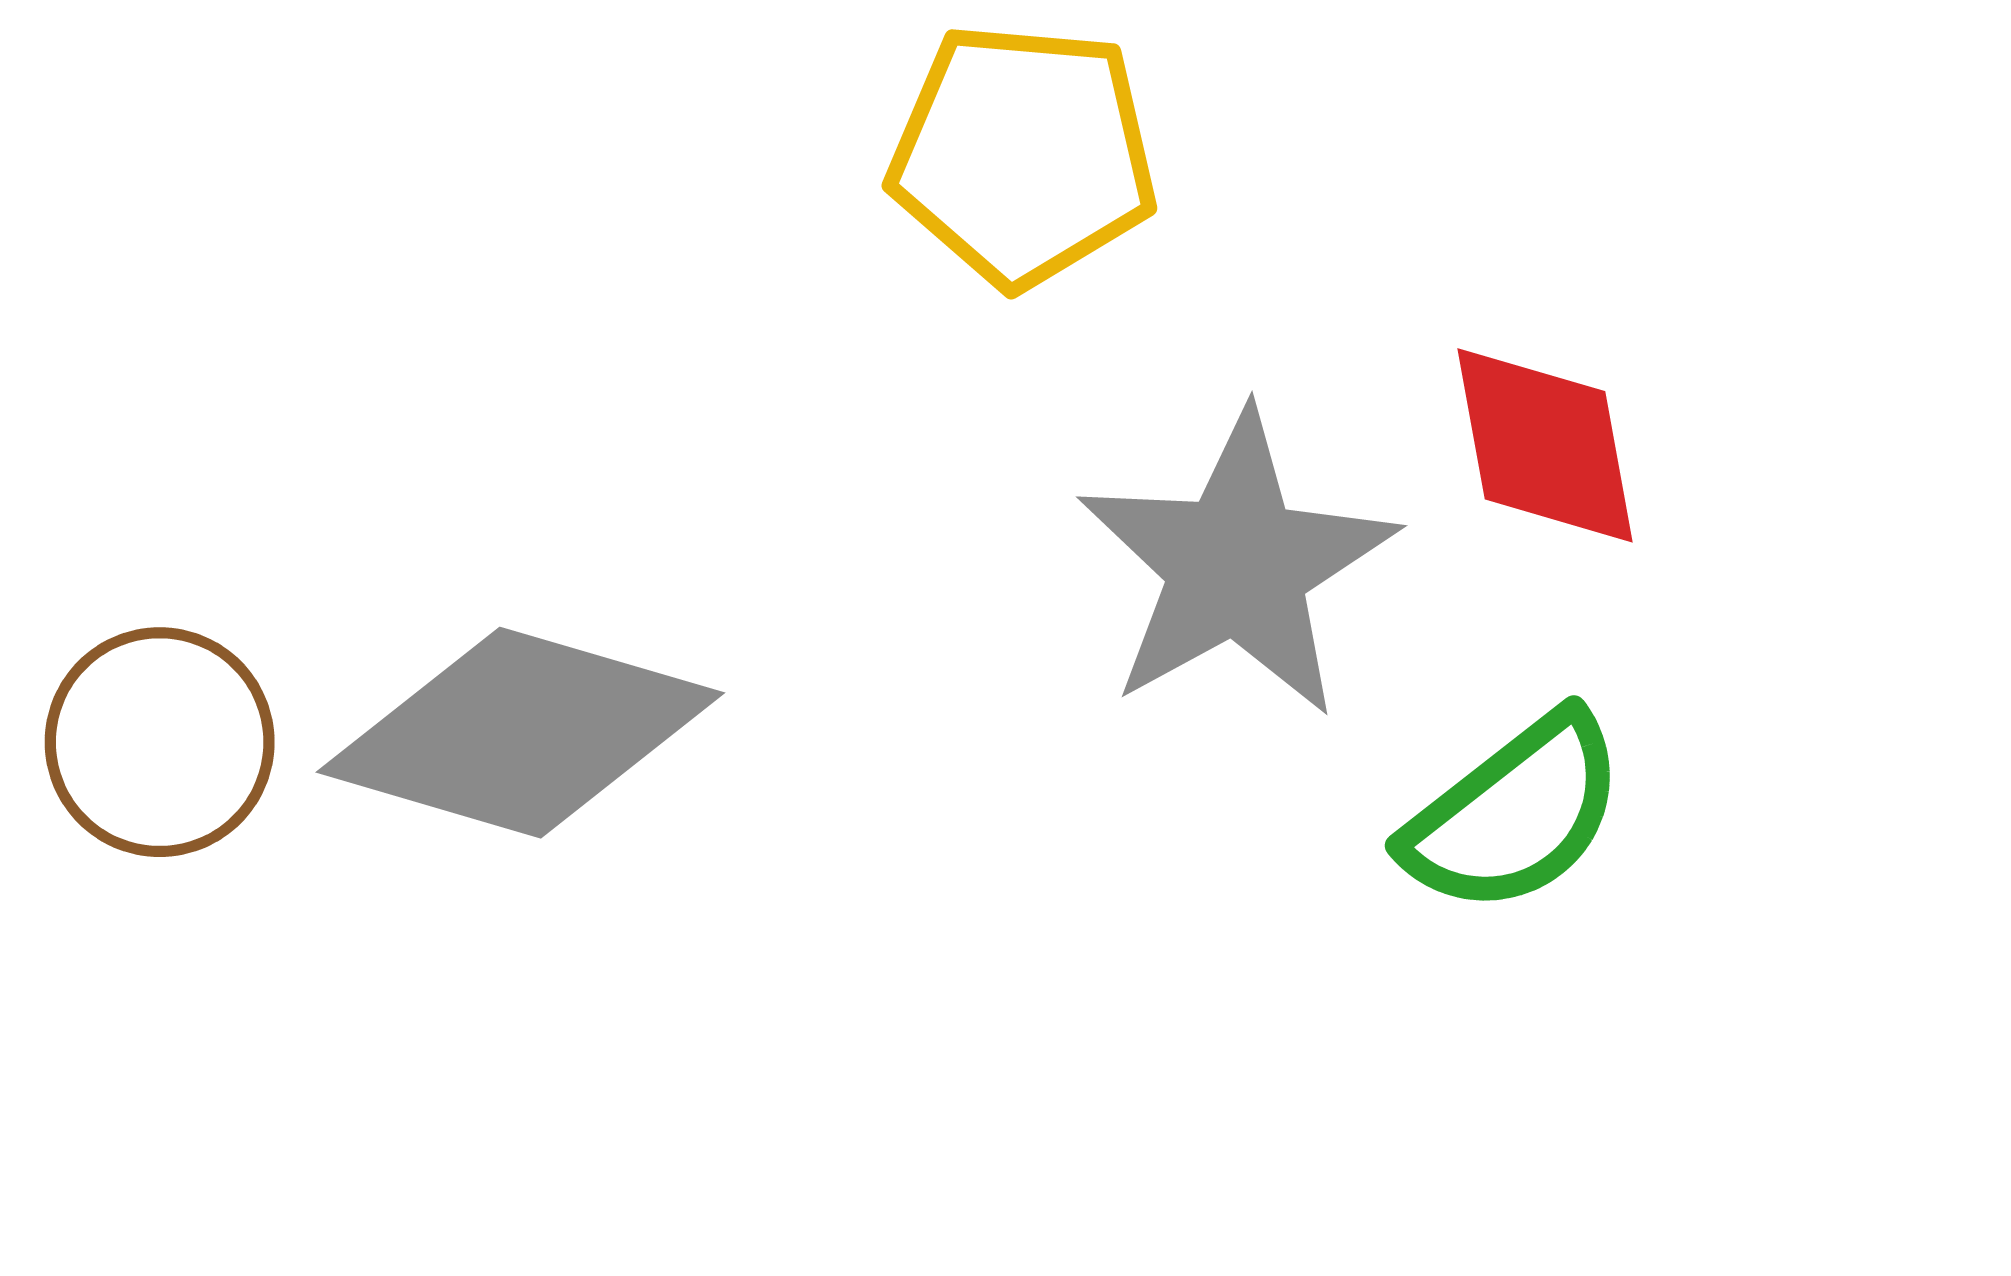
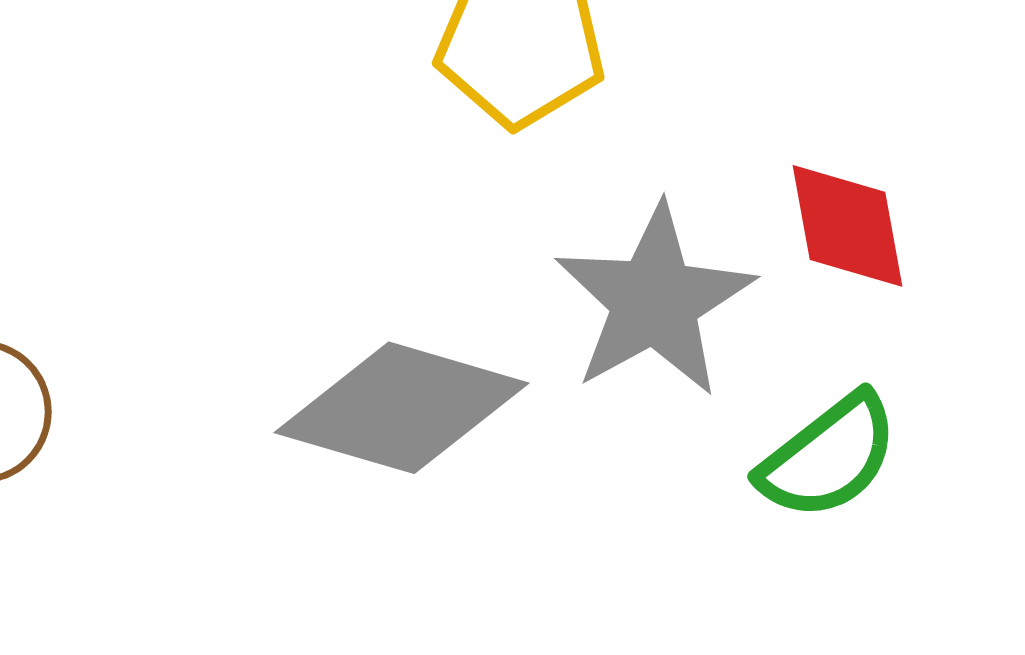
gray diamond: (520, 733) -> (402, 408), moved

